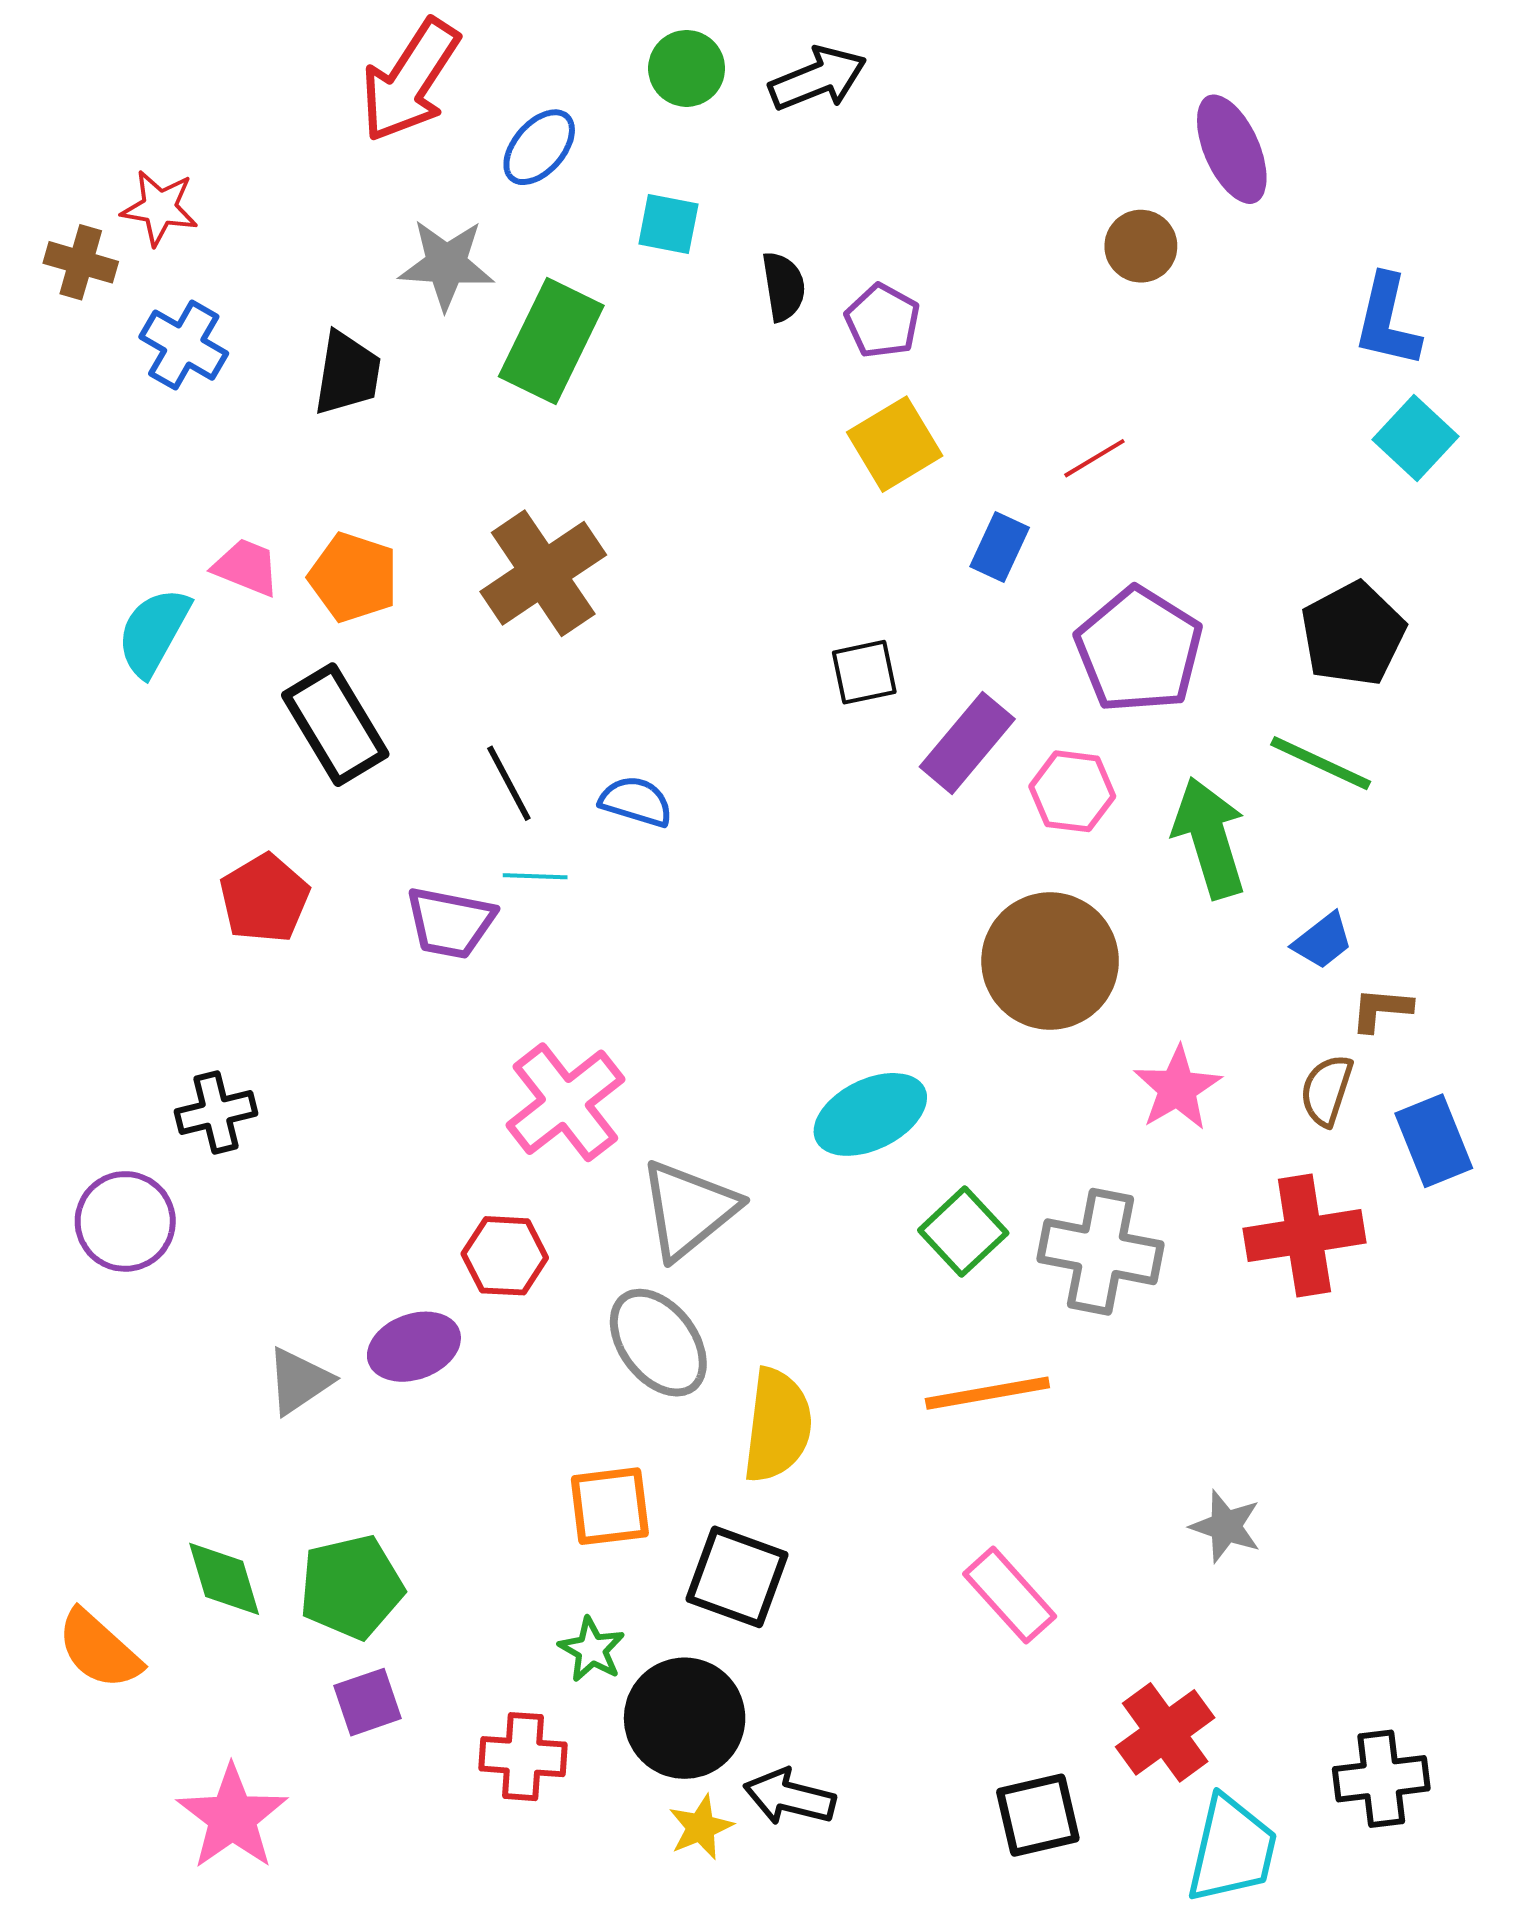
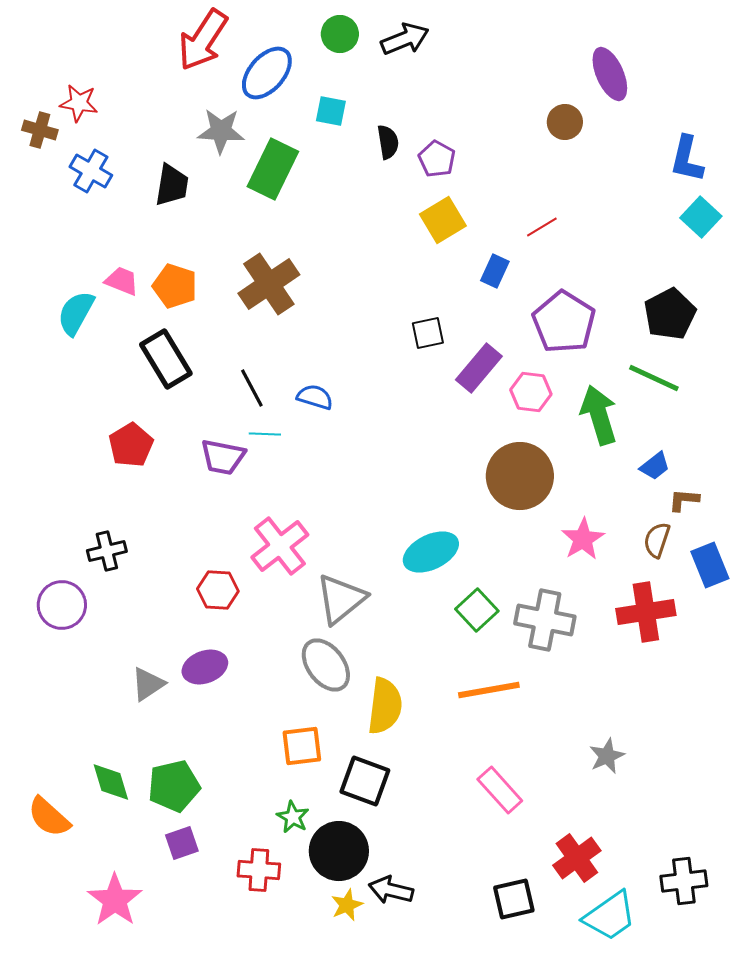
blue ellipse: (539, 147) -> (267, 73), size x1.4
red hexagon: (505, 1256) -> (218, 590), moved
gray star: (1226, 1526) -> (607, 756), turned 30
cyan trapezoid: (1232, 1849) -> (610, 916), turned 42

